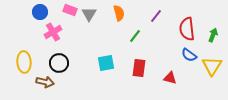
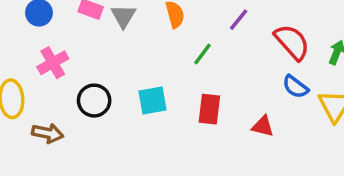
red semicircle: (187, 29) -> (292, 42), turned 145
pink cross: (53, 32) -> (53, 63), moved
black circle: (59, 63) -> (94, 101), moved

